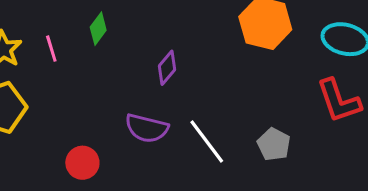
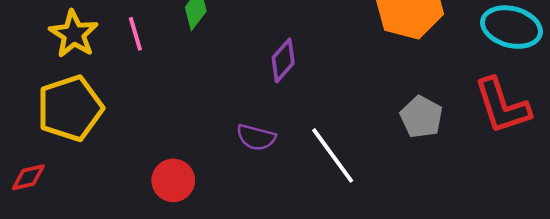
purple semicircle: (147, 128) -> (256, 137), size x0.7
gray pentagon: (274, 144) -> (421, 117), moved

